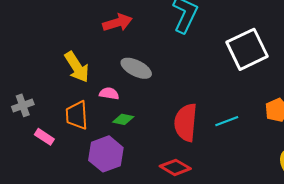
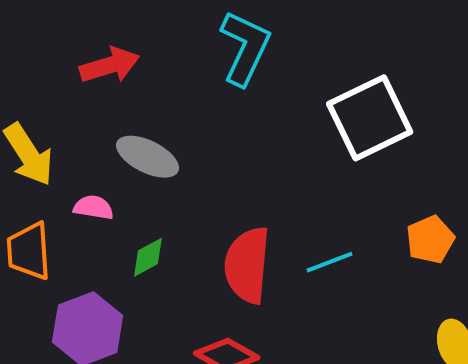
green diamond: (123, 119) -> (148, 257), moved, turned -40

